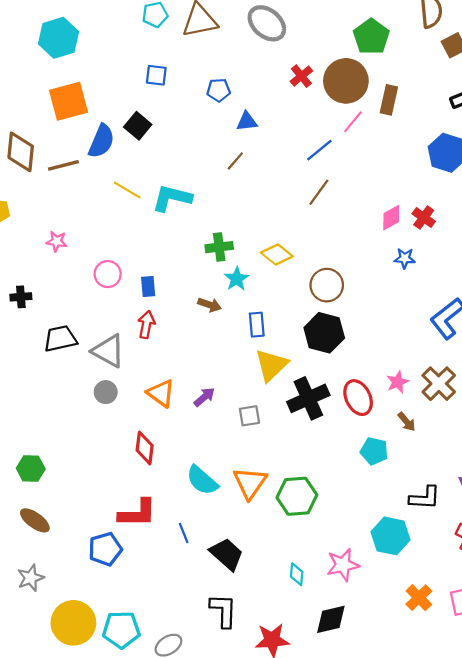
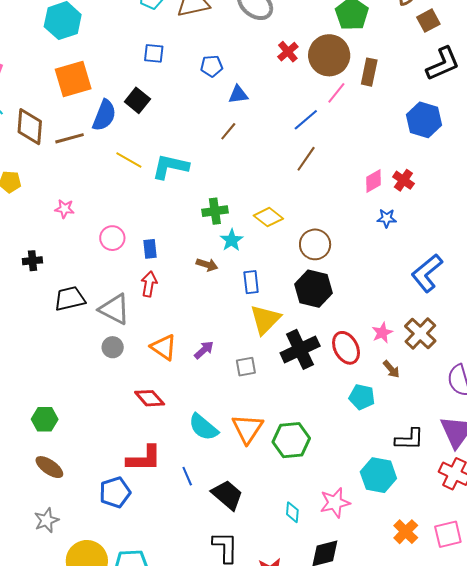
red diamond: (145, 448) -> (150, 398), turned -48

